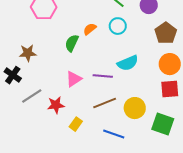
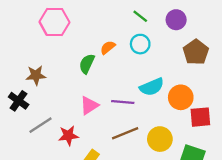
orange circle: (170, 64) -> (181, 97), moved

